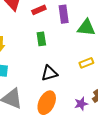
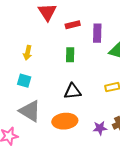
orange ellipse: (47, 103) -> (65, 121), turned 50

